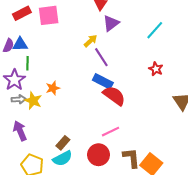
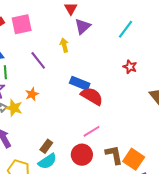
yellow arrow: (90, 41) -> (64, 45), turned -56
purple line: (101, 57) -> (38, 60), moved

